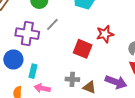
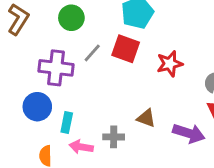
red square: (83, 49) -> (126, 49), moved
gray cross: (72, 79) -> (114, 137), moved
brown triangle: (89, 87) -> (146, 118), moved

